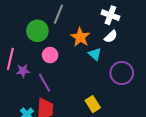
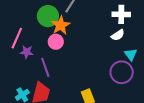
white cross: (110, 15) -> (121, 14), turned -30
orange star: (80, 37) -> (61, 25), moved
cyan triangle: (95, 54) -> (131, 55), moved

